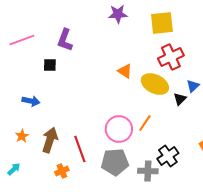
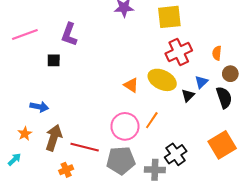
orange triangle: (125, 71) -> (131, 85), moved
blue arrow: (31, 101) -> (39, 107), moved
red line: (80, 149) -> (85, 147), turned -56
cyan arrow: (14, 169) -> (14, 159), moved

